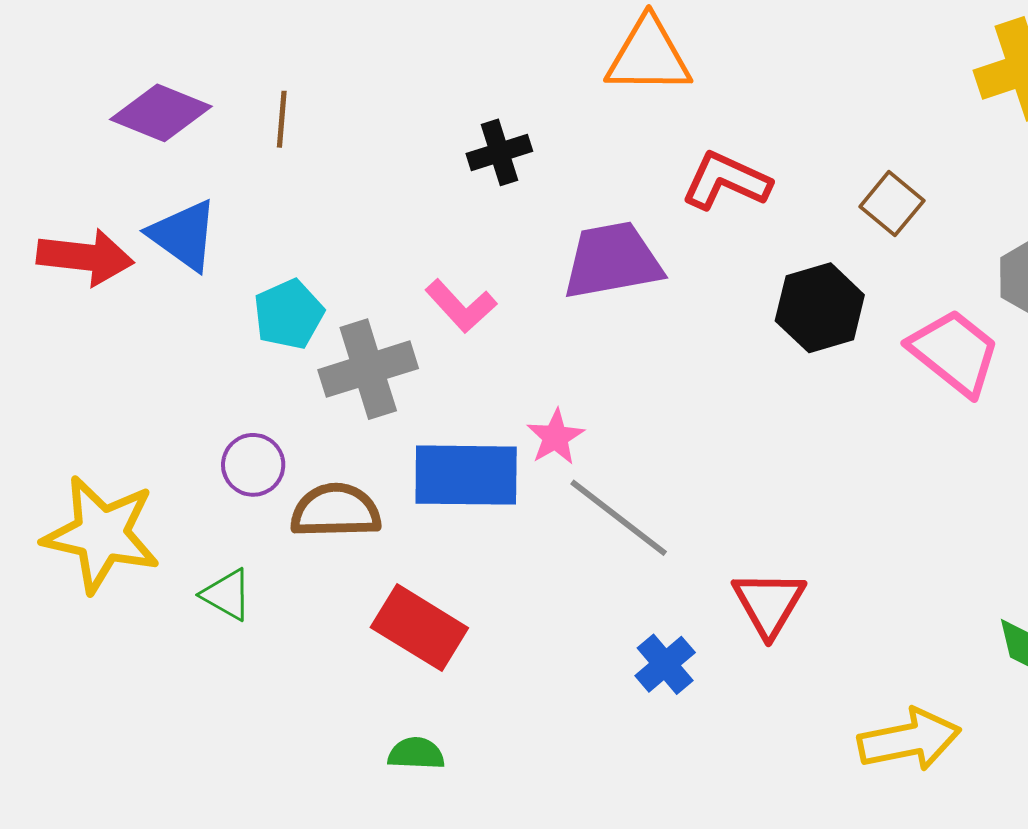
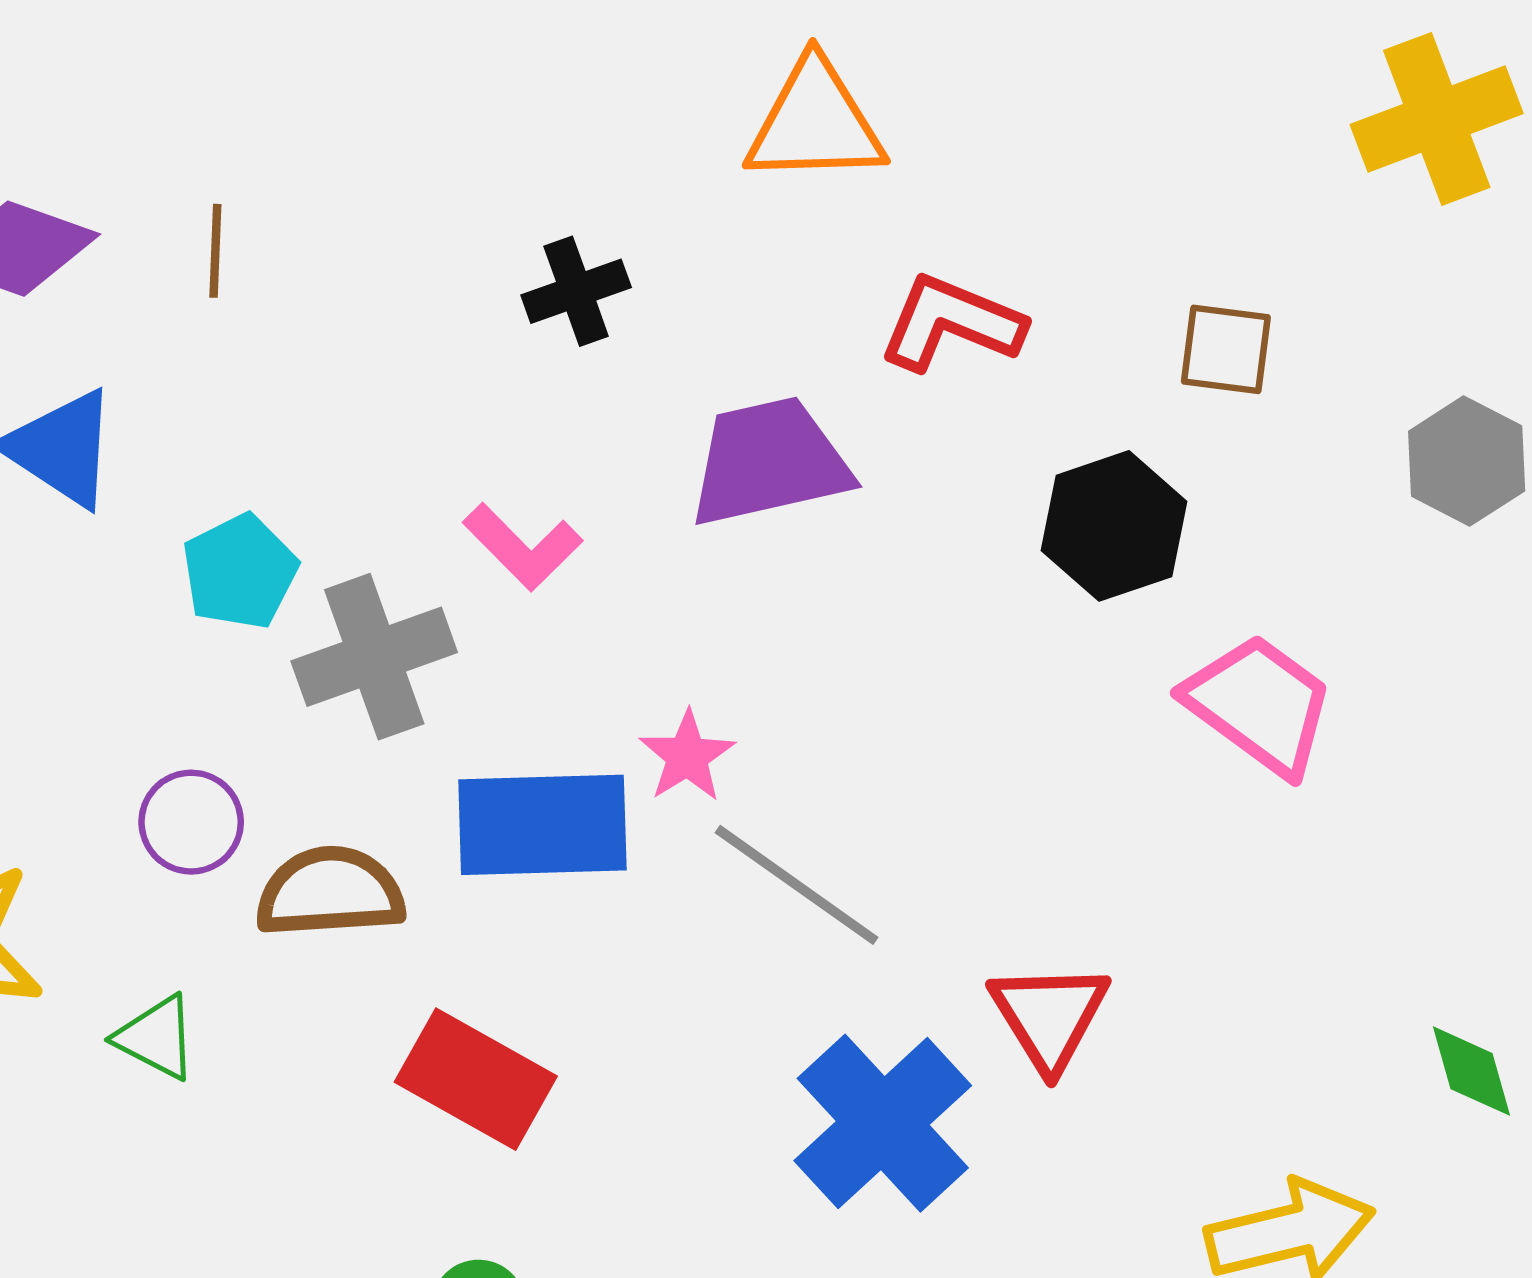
brown square: (892, 204) -> (1226, 349), turned -30
pink trapezoid: (954, 352) -> (1259, 705), moved
blue cross: (665, 664) -> (883, 1123), size x1.8

